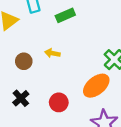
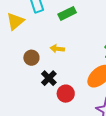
black cross: (21, 98) -> (49, 78), moved

